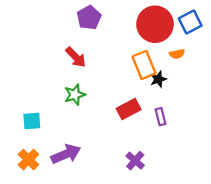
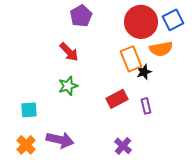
orange semicircle: (177, 54) -> (161, 49), size x1.6
purple arrow: (66, 154) -> (60, 140), turned 36

